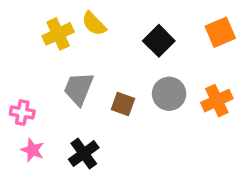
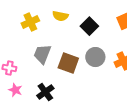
yellow semicircle: (94, 24) -> (60, 16), moved, turned -35
brown square: (123, 104) -> (68, 63), size x1.5

